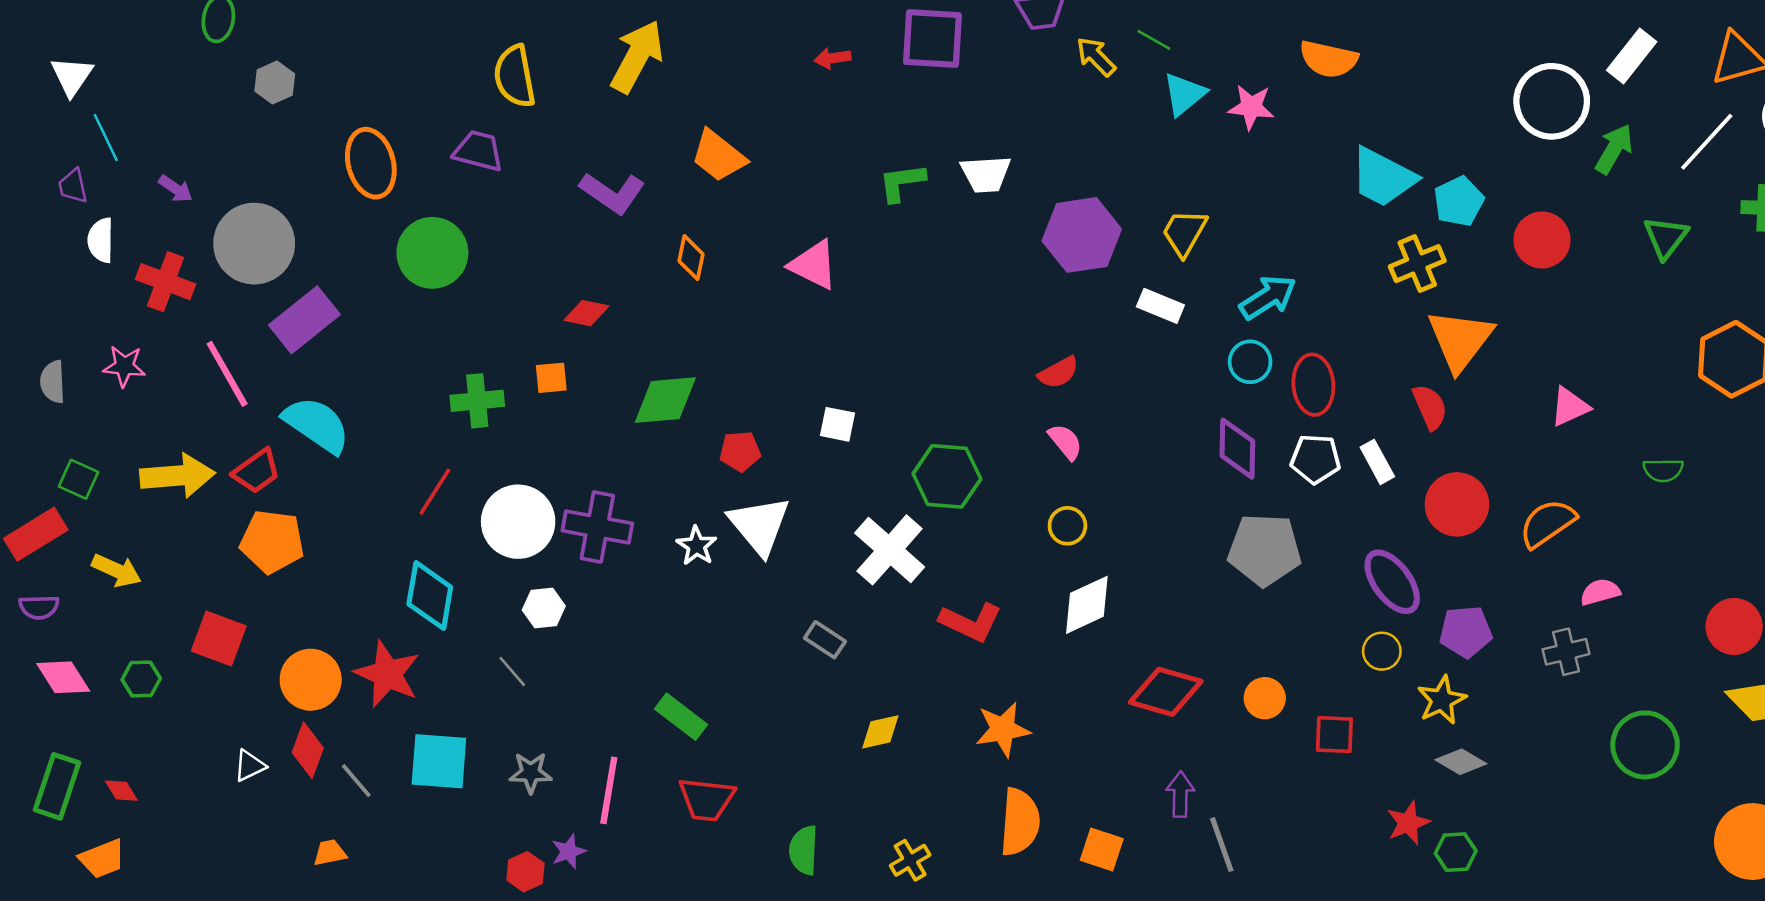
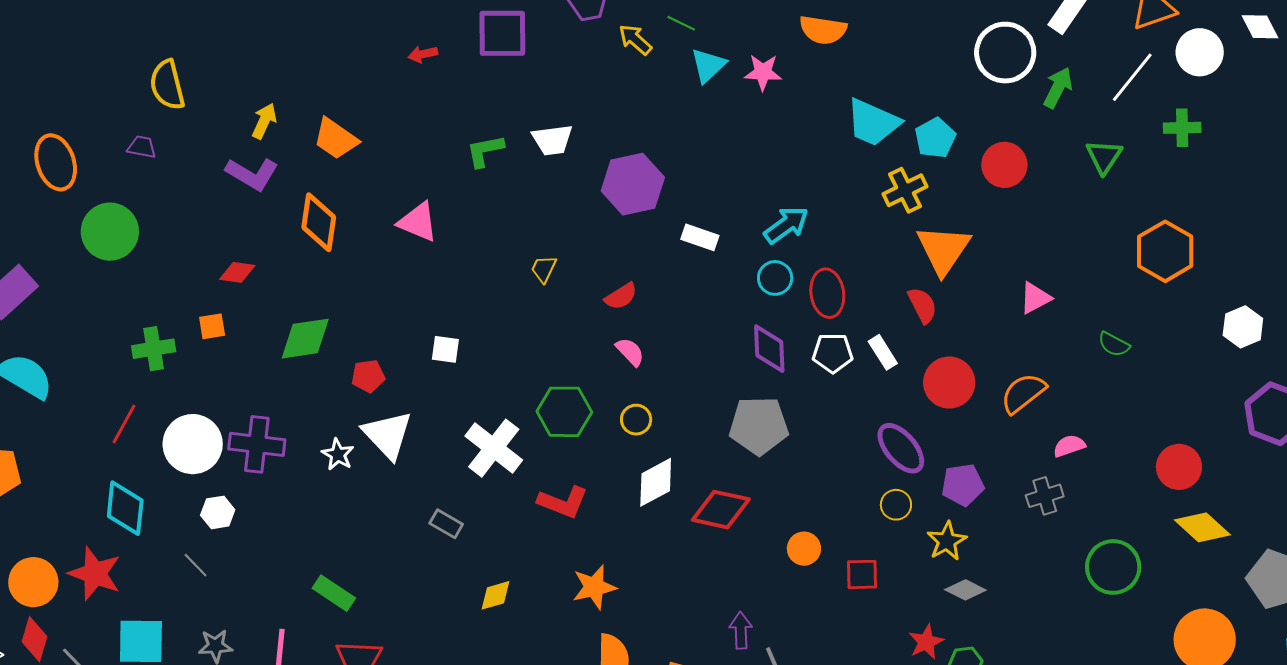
yellow arrow: (637, 56) -> (264, 121), moved, size x0.6
purple trapezoid: (478, 151) -> (142, 147), size x0.7
yellow trapezoid: (1184, 233) -> (544, 269), moved, size x0.7
orange diamond: (691, 258) -> (319, 222), size x1.6
green semicircle: (1663, 470) -> (1114, 344), turned 32
green hexagon: (947, 476) -> (564, 412), moved
gray pentagon: (1264, 550) -> (759, 426), moved
red diamond: (1166, 692) -> (721, 510), moved

